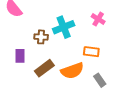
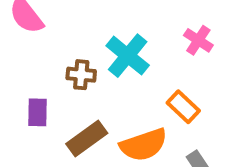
cyan cross: (64, 27) -> (128, 56), turned -30
orange rectangle: (91, 52) -> (183, 107), turned 35

